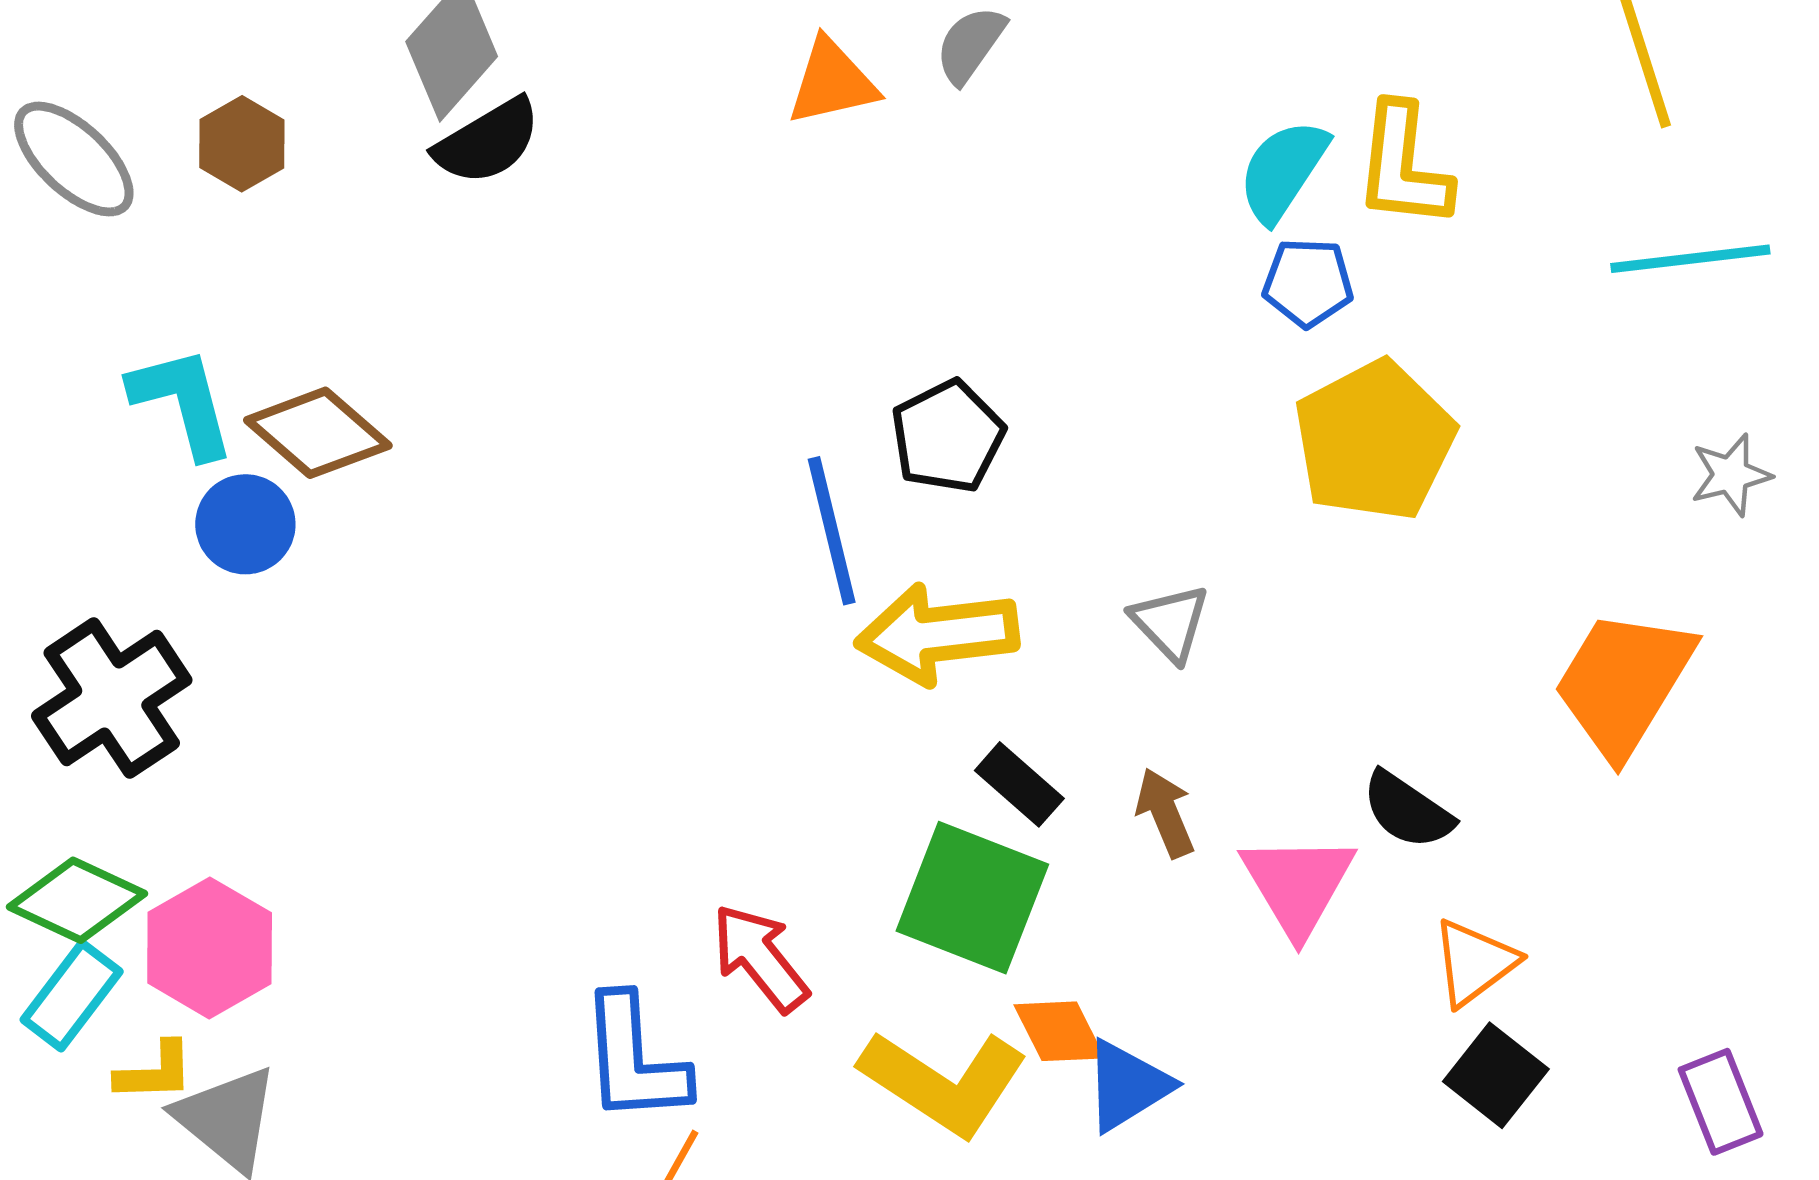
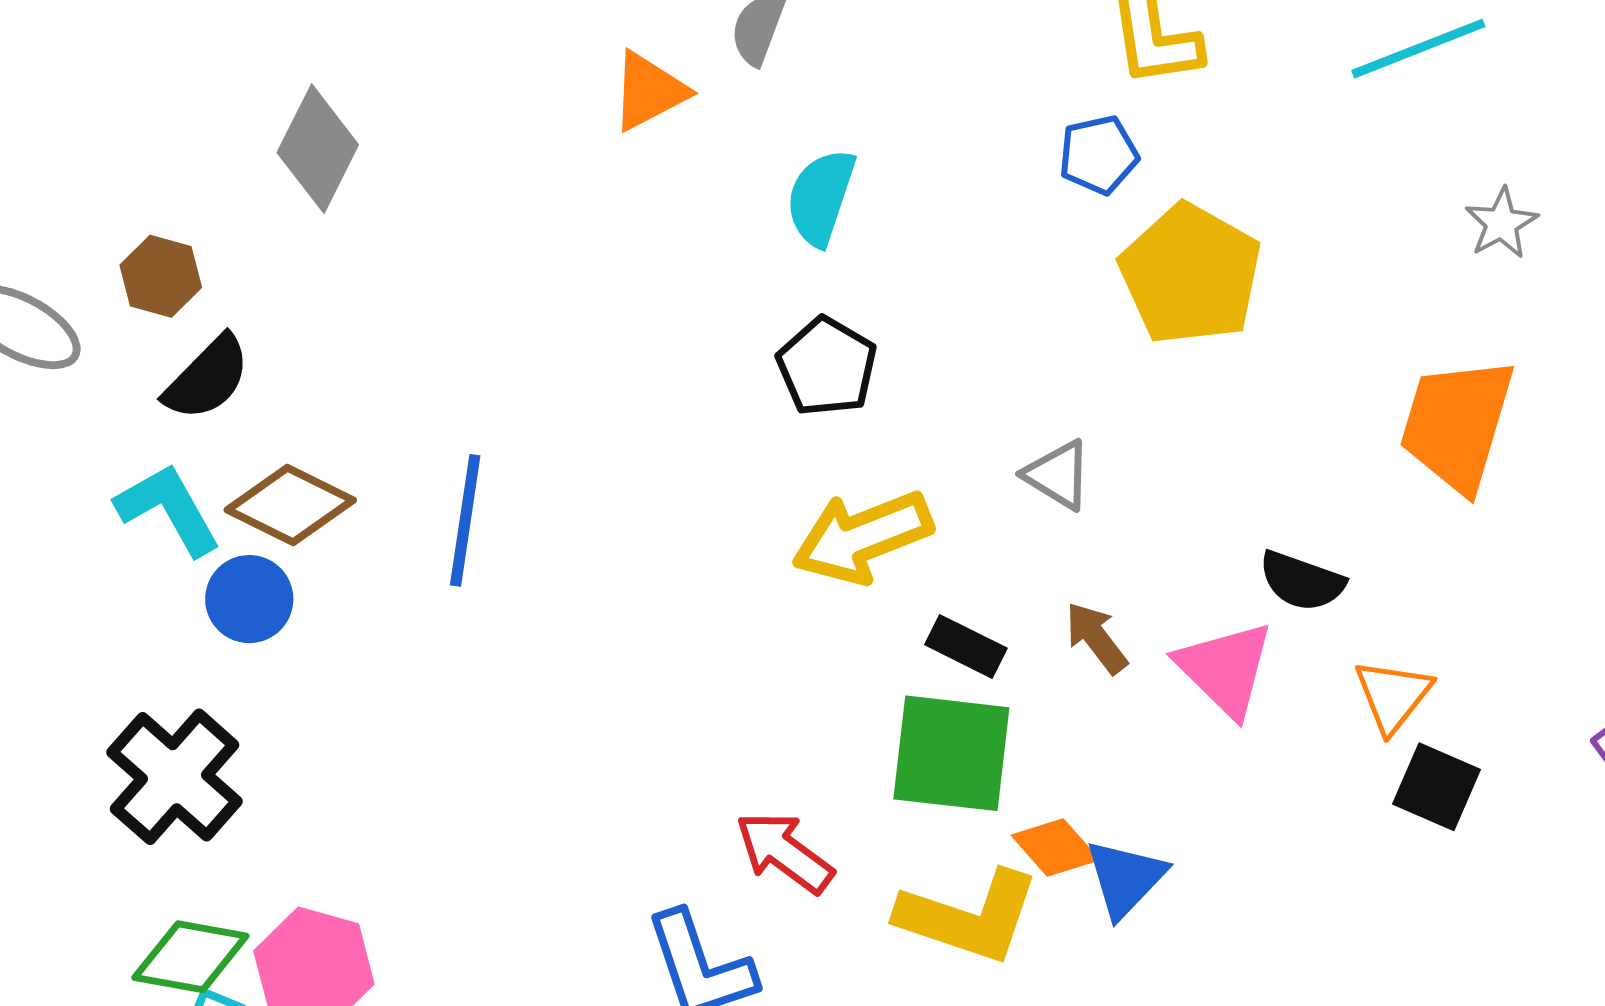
black semicircle: (488, 141) -> (207, 378), moved
cyan semicircle: (1283, 171) -> (821, 197), moved
blue line: (832, 531) -> (465, 520), moved, turned 37

